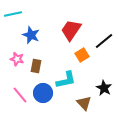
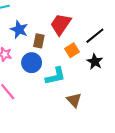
brown rectangle: (36, 66) -> (39, 41), moved
black star: (104, 88) -> (95, 62), moved
blue circle: (43, 93) -> (32, 63), moved

